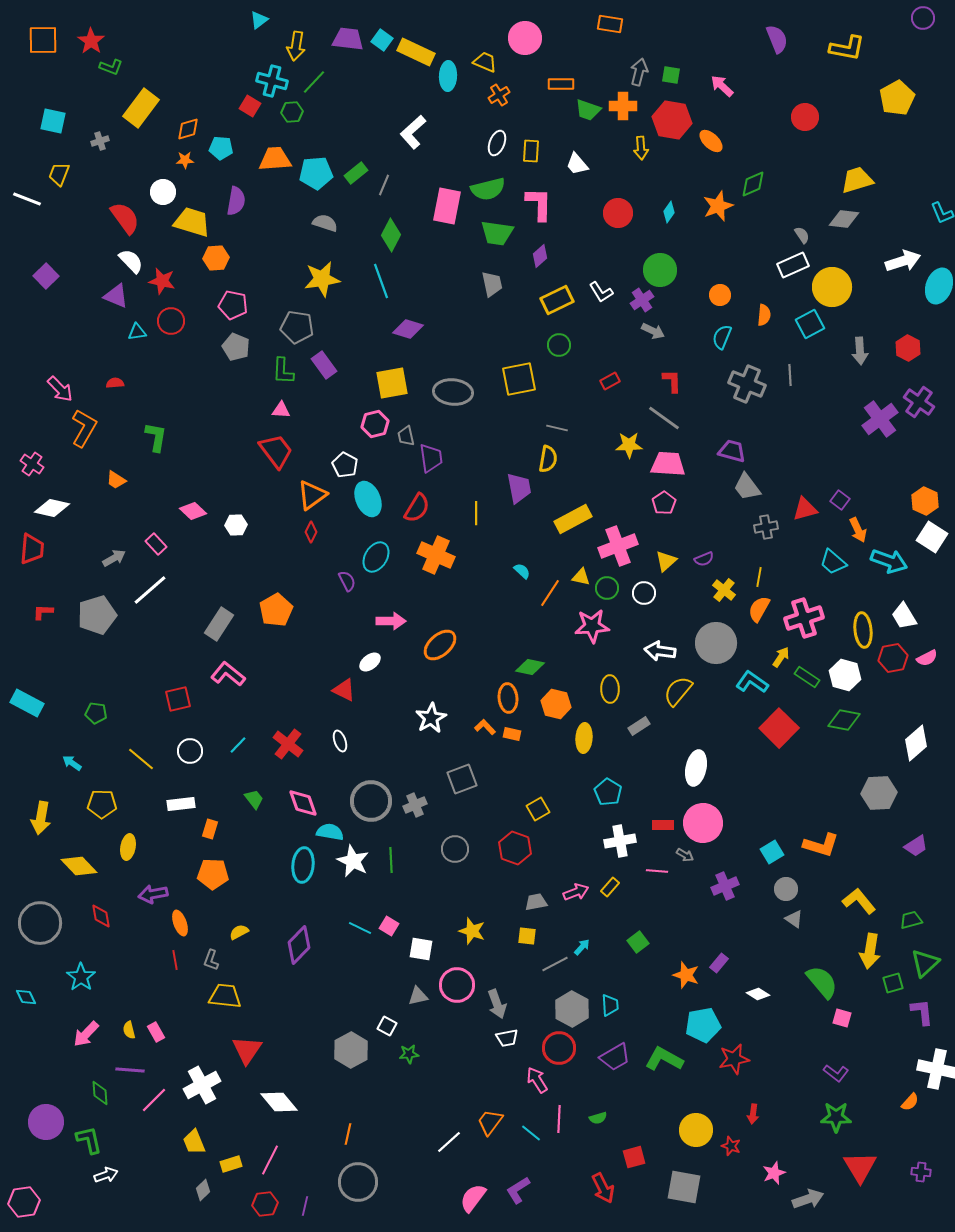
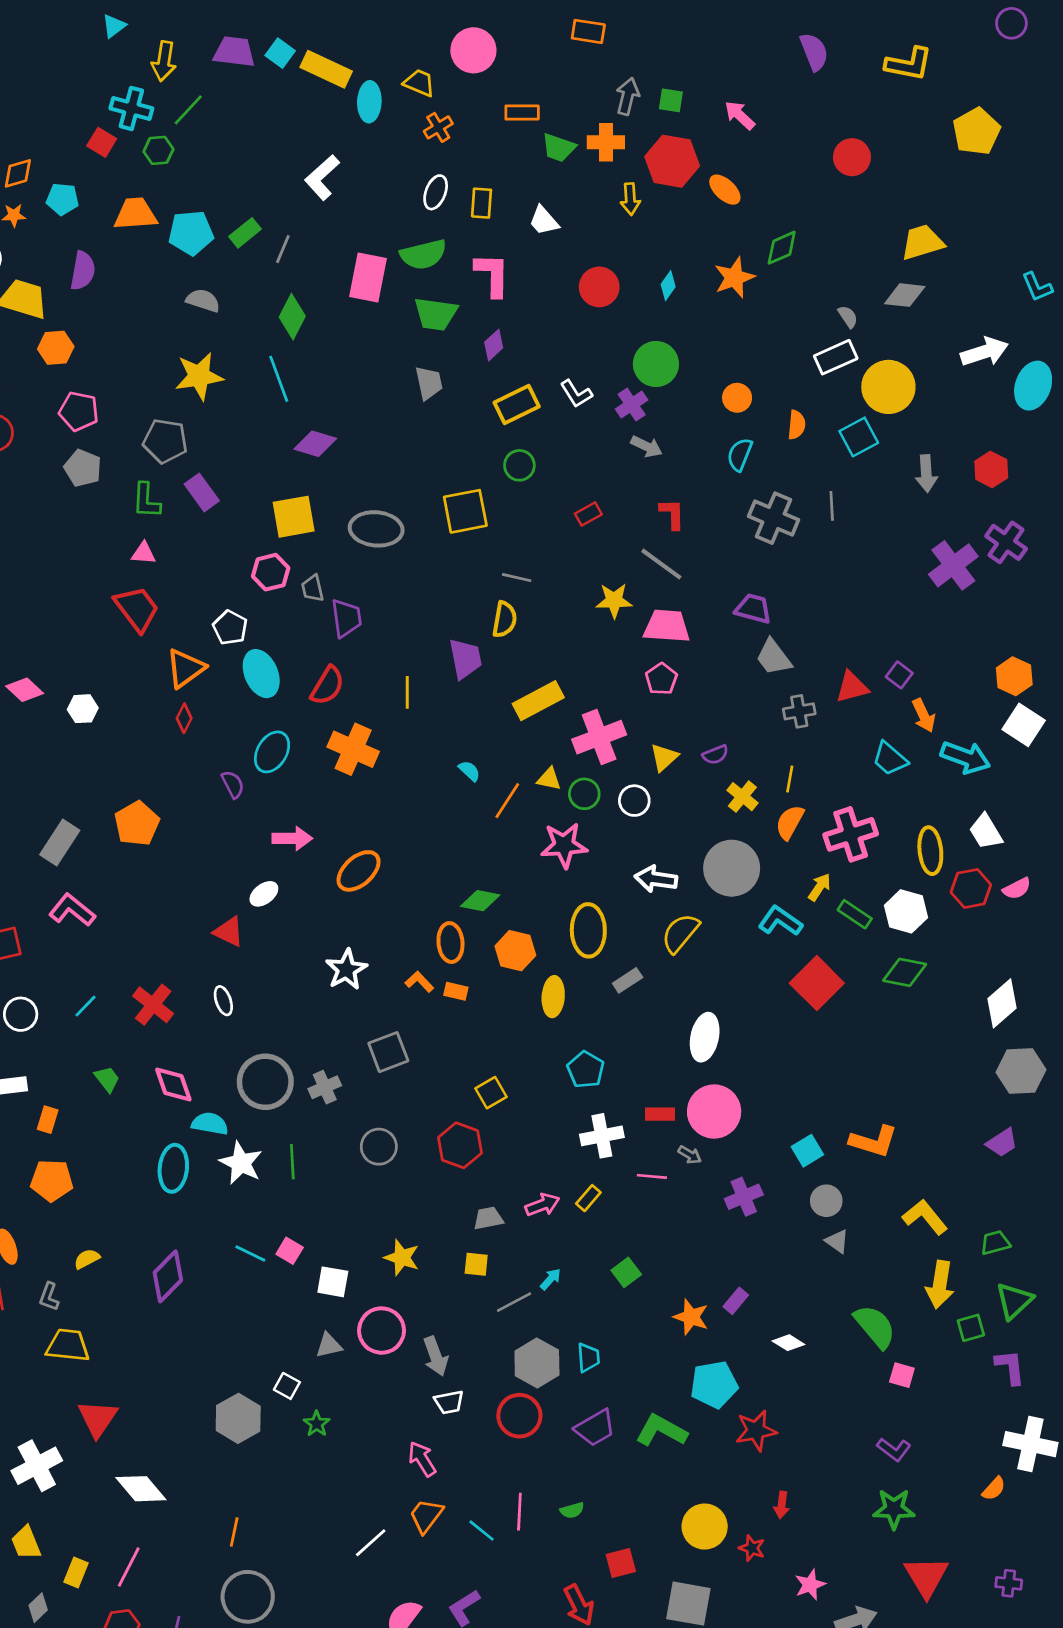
yellow ellipse: (610, 689) -> (588, 930), size x1.4
gray hexagon: (879, 793) -> (1021, 1071), moved
green star: (409, 1054) -> (317, 1424), turned -30
pink arrow: (537, 1080) -> (422, 1459), moved
yellow rectangle: (231, 1164) -> (76, 1572), turned -50

